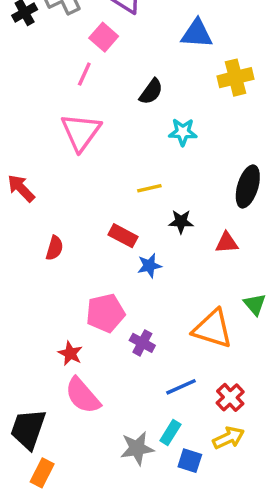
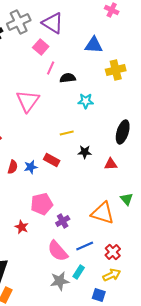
pink line: (84, 74) -> (51, 68), moved
black semicircle: (151, 92) -> (68, 78), turned -133
blue star: (149, 266) -> (31, 167), moved
purple cross: (142, 343) -> (63, 221), turned 32
pink semicircle: (83, 396) -> (58, 251), moved
blue square: (190, 461) -> (99, 295), moved

